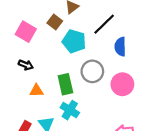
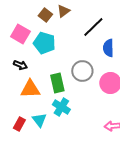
brown square: (55, 22) -> (45, 15), moved
cyan pentagon: (74, 41) -> (44, 43), moved
orange triangle: (37, 91) -> (30, 89), size x1.5

